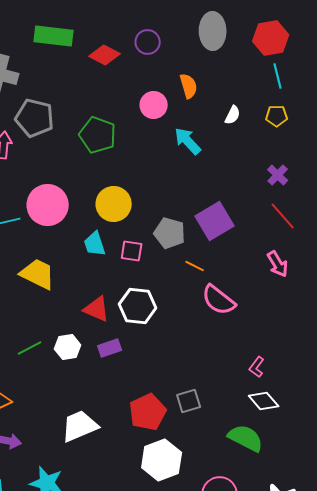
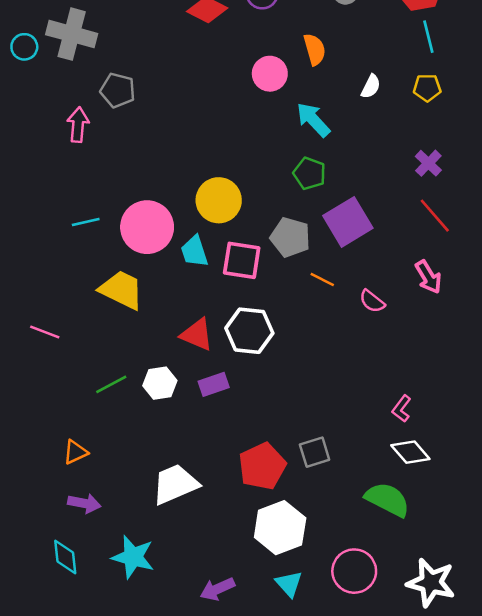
gray pentagon: (35, 118) -> (118, 90), size x0.7
green pentagon: (98, 135) -> (309, 173), moved, size x0.7
pink circle: (48, 205) -> (147, 227), moved
pink square: (132, 251) -> (242, 260), size x1.4
pink semicircle: (219, 300) -> (372, 301), moved, size x0.6

